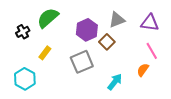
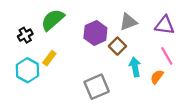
gray square: (82, 62) -> (97, 87), moved
cyan hexagon: (25, 79) -> (27, 70), moved
cyan arrow: (115, 82) -> (135, 67), moved, turned -48

